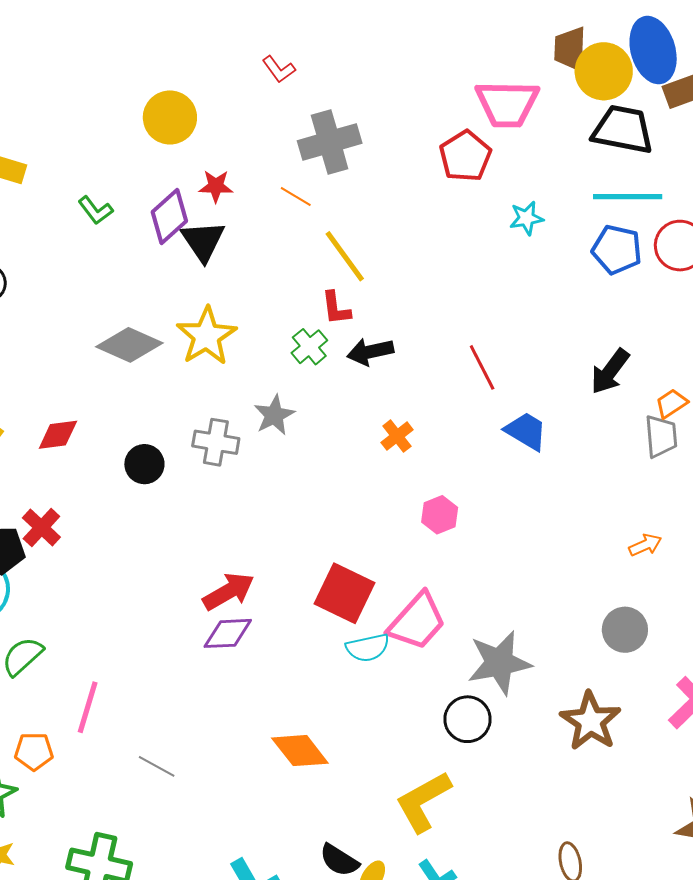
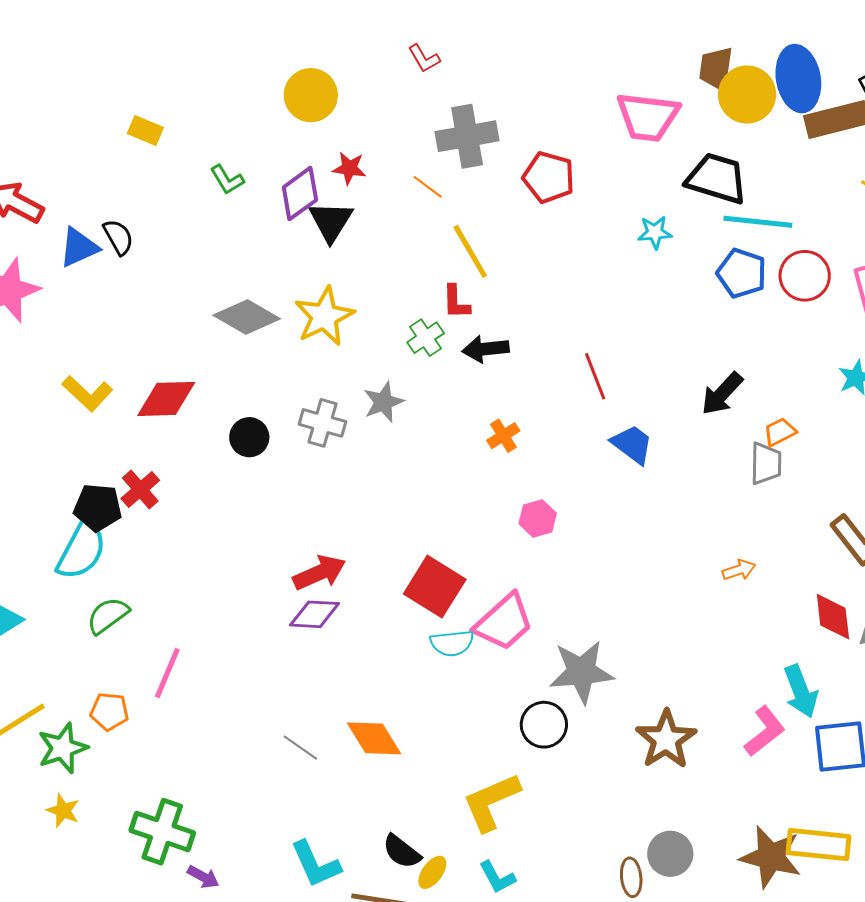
black trapezoid: (623, 130) -> (717, 178), moved
red pentagon: (465, 156) -> (549, 177), moved, turned -30
red diamond: (58, 435) -> (166, 399), size x1.4
gray circle: (625, 630) -> (670, 854), moved
gray line: (157, 766) -> (300, 748), moved

